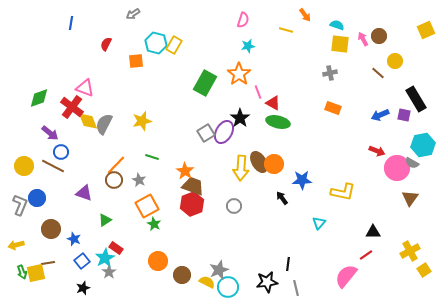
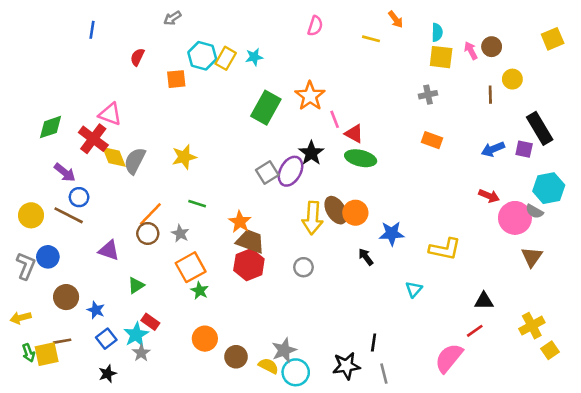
cyan semicircle: (337, 25) -> (437, 32), turned 72
cyan star: (248, 46) -> (254, 57), moved
brown line: (378, 73) -> (490, 95), turned 48

